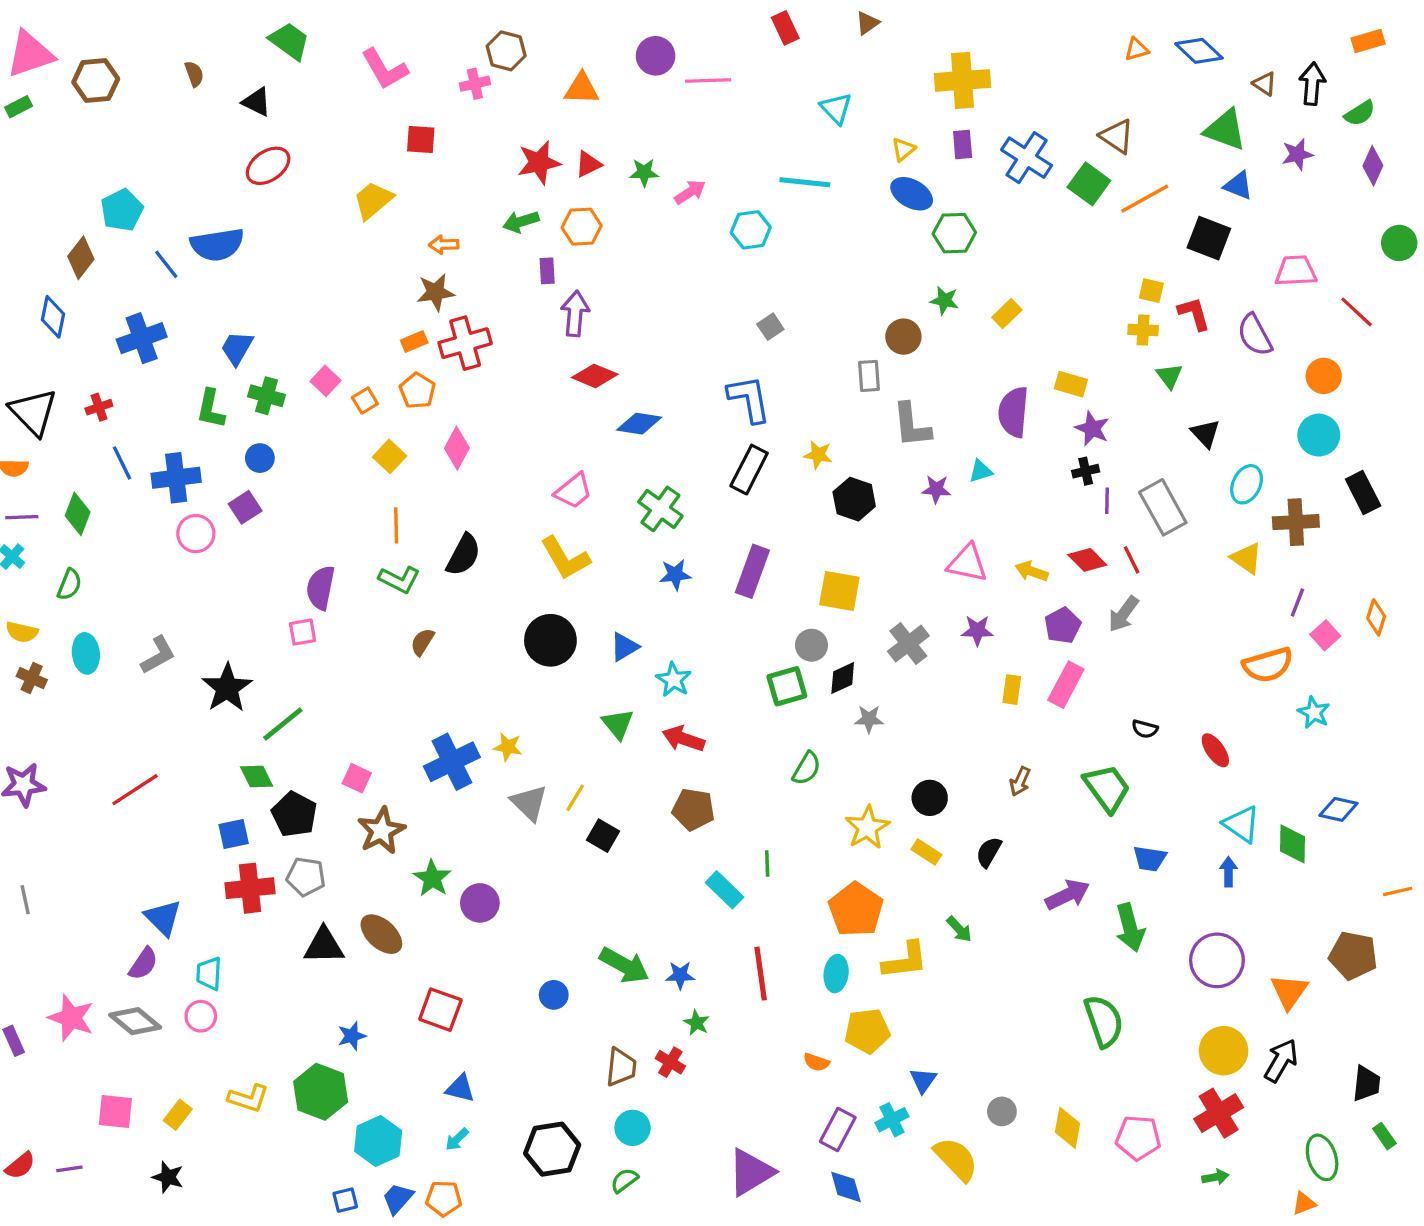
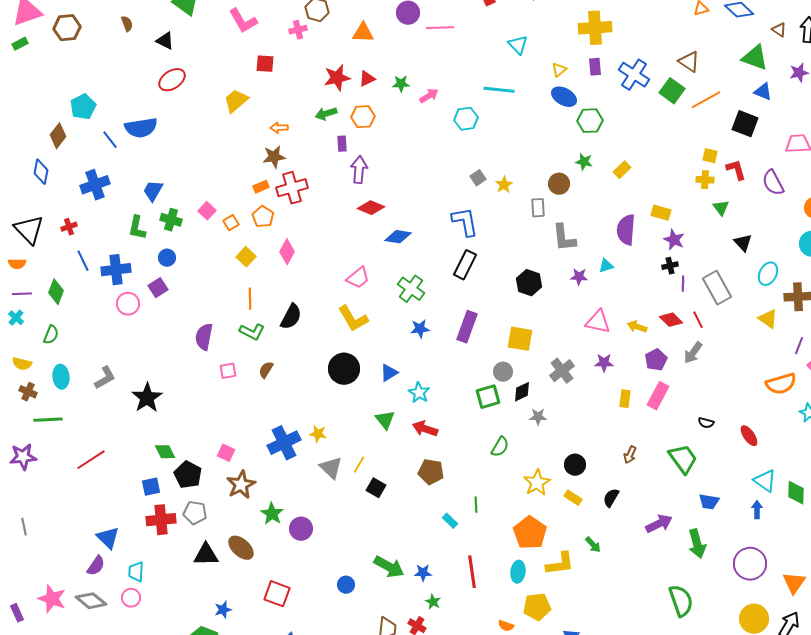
yellow star: (818, 455) -> (504, 185), moved, turned 30
pink square: (303, 632) -> (228, 371), moved
green line: (283, 724) -> (48, 420), moved, turned 36
cyan rectangle: (724, 890) -> (450, 521), size x0.7

